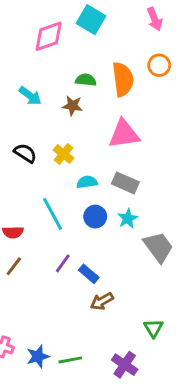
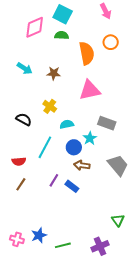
green semicircle: (86, 80) -> (62, 35), moved
black semicircle: (25, 153) -> (24, 119), moved
gray rectangle: (125, 183) -> (107, 123), moved
cyan line: (53, 214) -> (45, 147), turned 60
cyan star: (128, 219) -> (90, 138), moved
brown arrow: (102, 301) -> (82, 165), moved, turned 42
blue star: (38, 356) -> (39, 235), moved
purple cross: (125, 365) -> (100, 246), turned 36

